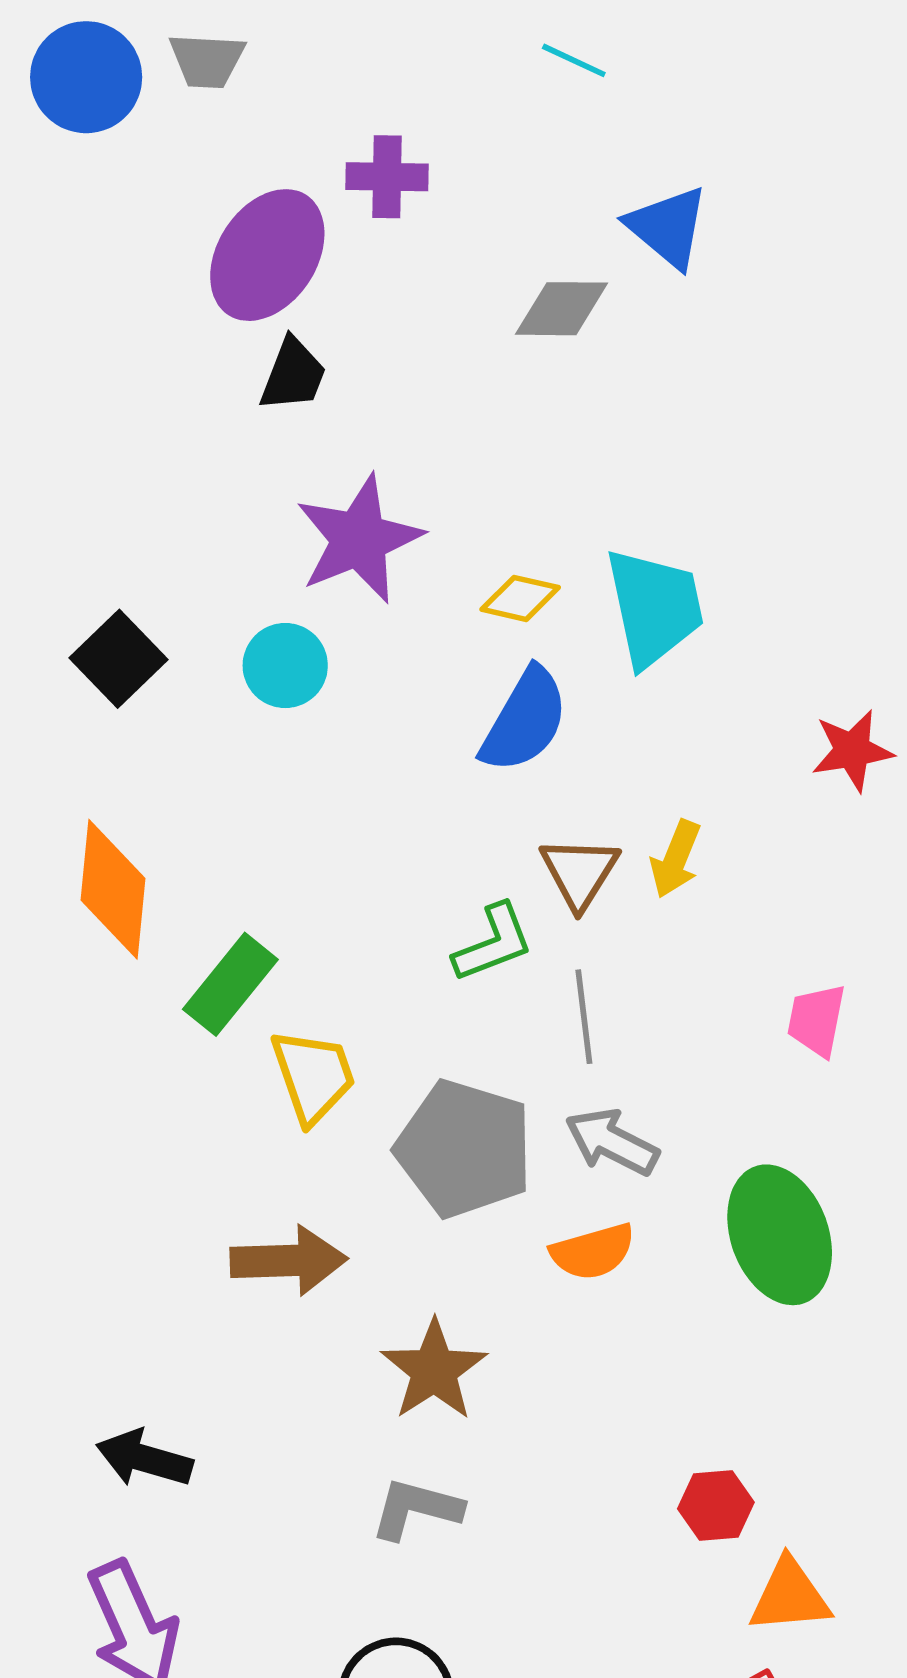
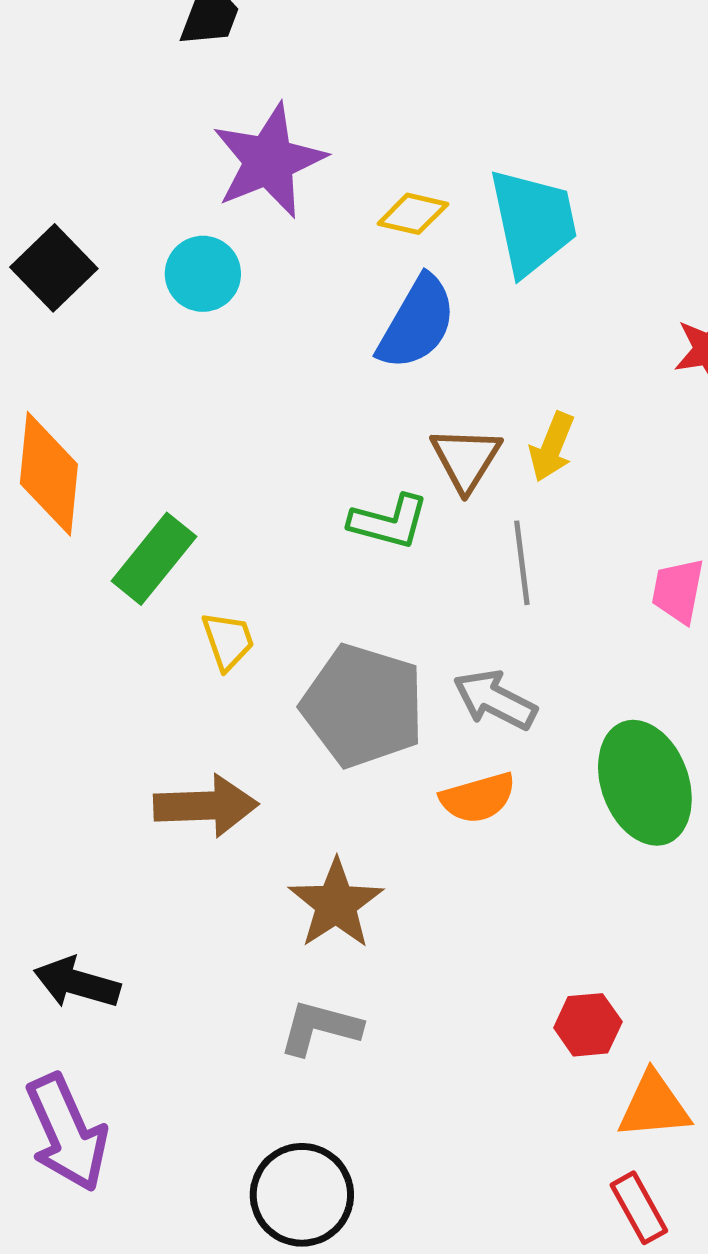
green L-shape: (493, 943) -> (389, 522), turned 36
gray line: (584, 1017) -> (522, 563), moved
yellow trapezoid: (313, 1076) -> (228, 641), size x0.7

